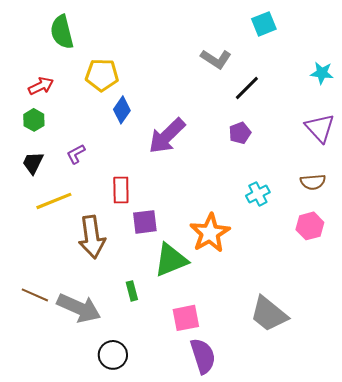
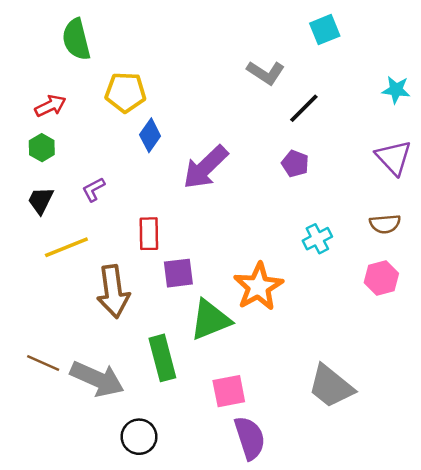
purple pentagon: (240, 133) -> (295, 164), turned -30
green rectangle: (132, 291) -> (162, 358), size x1.8

